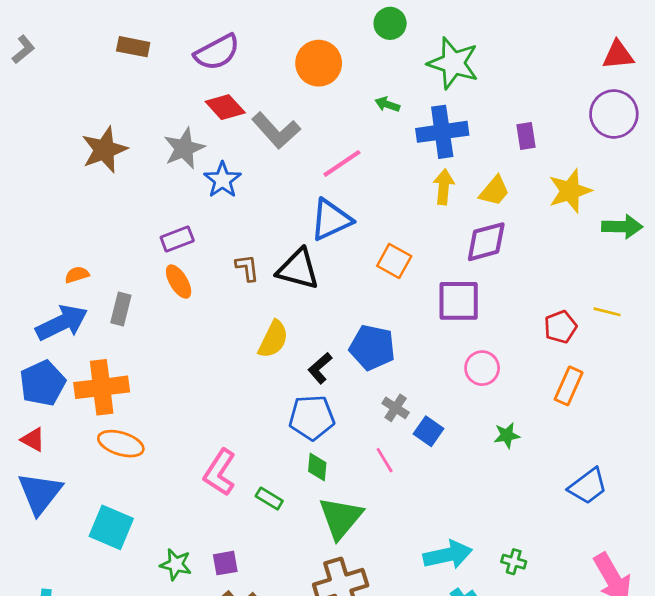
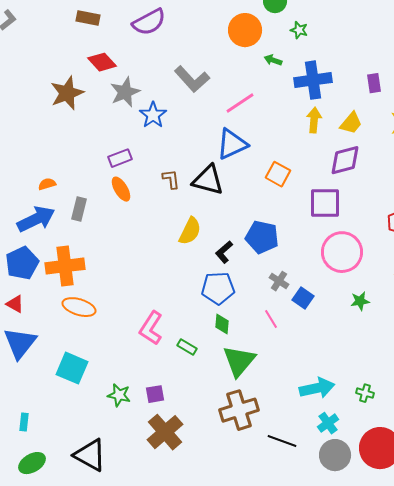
orange circle: (319, 63) -> (245, 30), moved
green star: (453, 63) -> (299, 30), moved, size x0.5
red diamond: (225, 107) -> (102, 62), moved
pink circle: (482, 368) -> (342, 252), size x1.6

